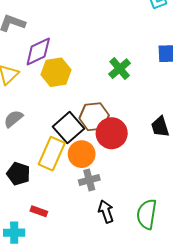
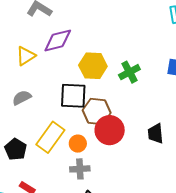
yellow hexagon: (56, 72) -> (93, 66), moved
black square: (69, 128) -> (73, 96), moved, turned 32
orange circle: (82, 154) -> (78, 144), size x0.7

